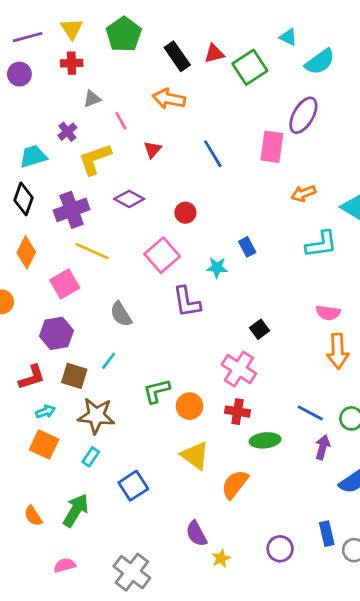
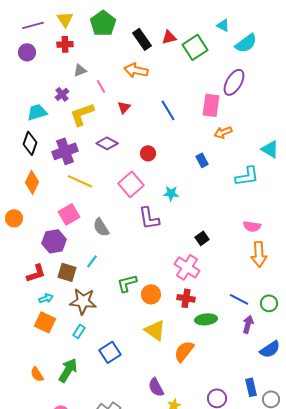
orange arrow: (303, 193) -> (223, 132), moved
blue rectangle: (247, 247) -> (202, 160), moved
pink square: (65, 284) -> (69, 214), moved

